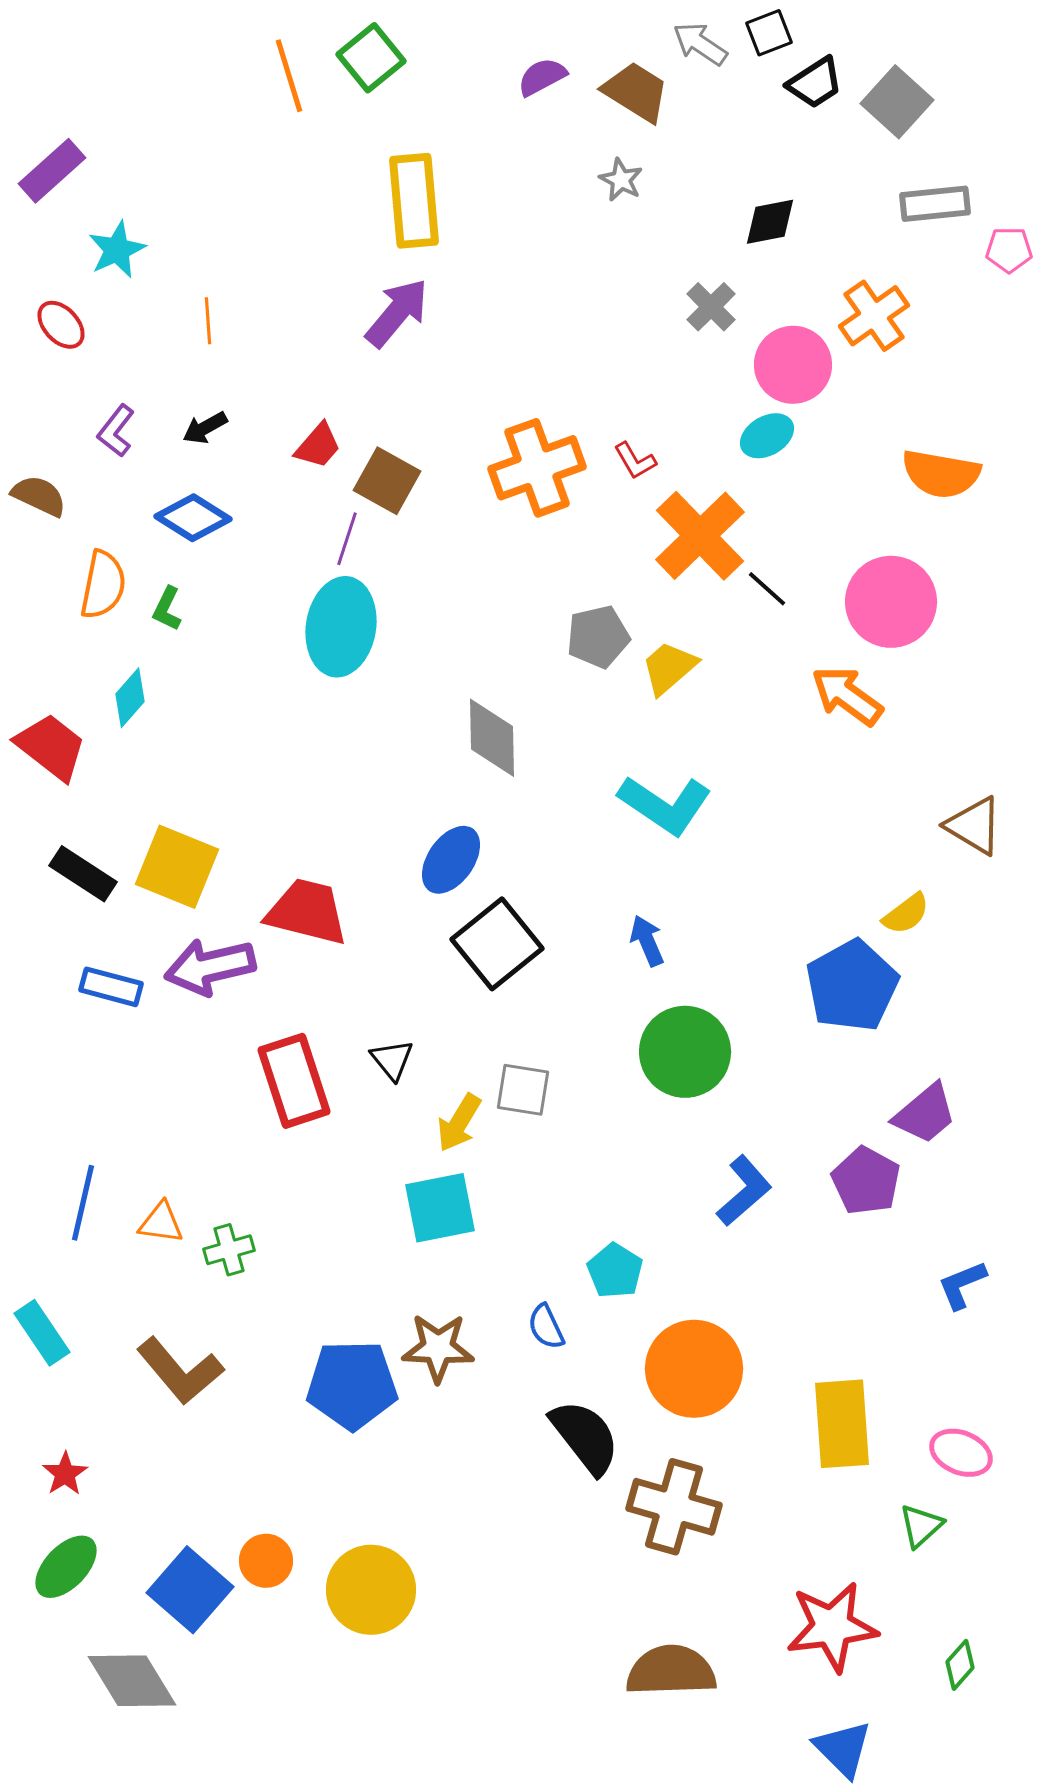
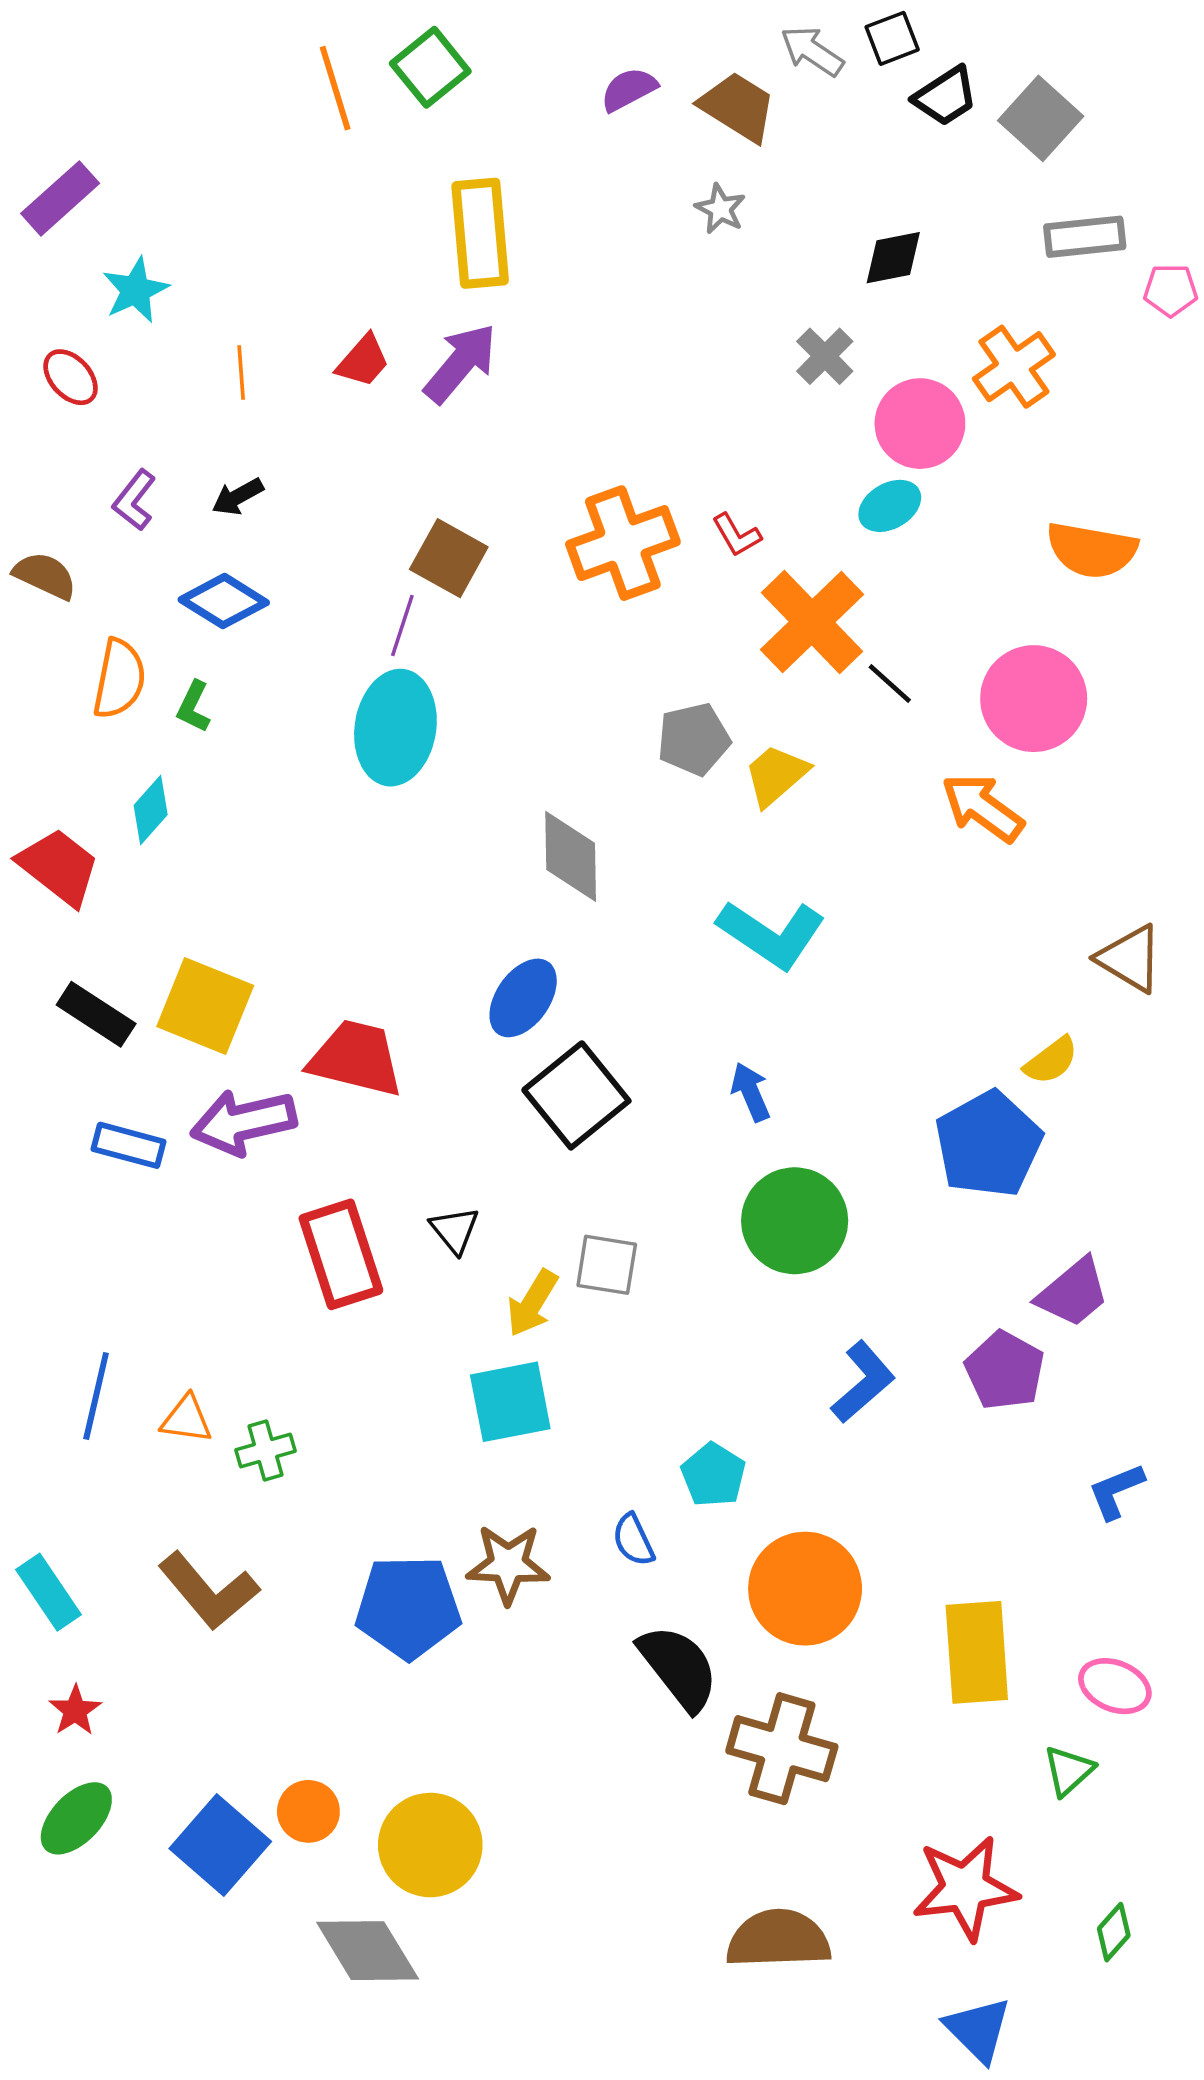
red trapezoid: (318, 446) -> (363, 361), moved
cyan rectangle: (42, 1333) -> (48, 1592), moved
gray diamond: (132, 1681) -> (368, 1951), moved

